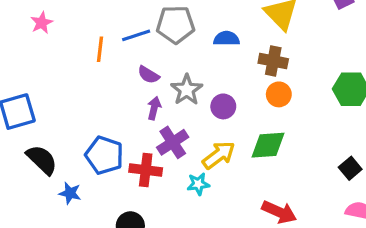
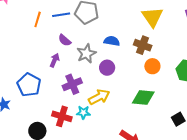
blue semicircle: (226, 39) -> (112, 41), moved
orange circle: (279, 94) -> (152, 66), moved
purple arrow: (154, 108) -> (55, 60), moved
green diamond: (268, 145) -> (143, 97), moved
red cross: (146, 170) -> (62, 116), moved

